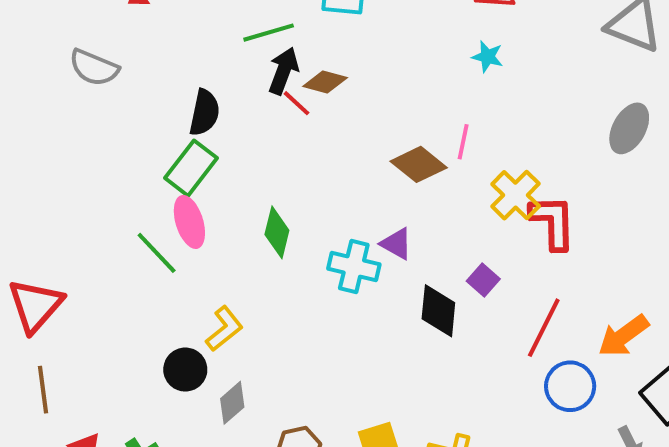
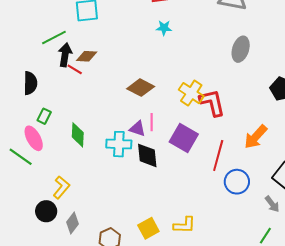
pink line: (463, 142) -> (152, 122), moved
green rectangle: (191, 168) -> (44, 116), moved, size x0.6
purple square: (483, 280) -> (184, 138), size x1.8
black diamond: (438, 311) -> (147, 155), moved
orange arrow: (623, 336) -> (256, 137), moved

